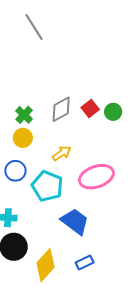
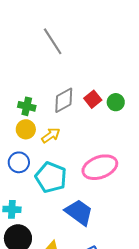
gray line: (34, 27) -> (53, 41), moved
green cross: (24, 115) -> (27, 106), turned -30
yellow arrow: (62, 153) -> (51, 135), moved

